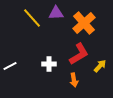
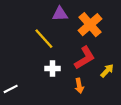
yellow line: (32, 18) -> (44, 39), moved
white line: (10, 66) -> (11, 89), moved

